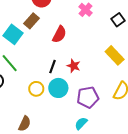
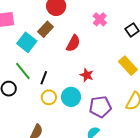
black line: (53, 67) -> (44, 78), moved

